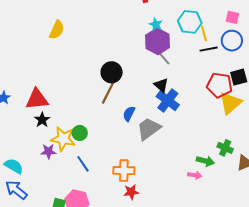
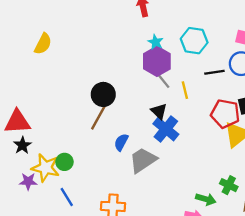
yellow line: (204, 33) -> (185, 90), moved

